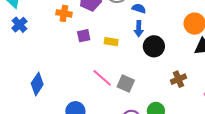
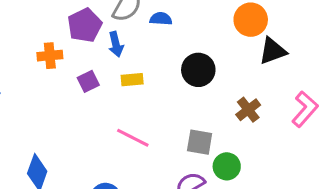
blue arrow: (139, 29) -> (116, 44), moved
gray square: (126, 83) -> (200, 142), moved

